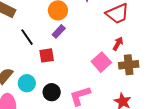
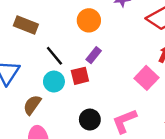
purple rectangle: (59, 31) -> (94, 55), moved
cyan circle: (27, 83) -> (54, 82), moved

